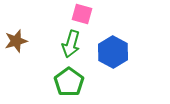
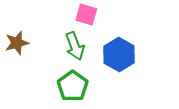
green arrow: (71, 44) -> (75, 46), turned -36

